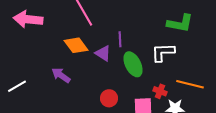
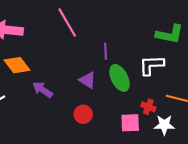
orange diamond: (76, 45) -> (17, 65), moved
purple triangle: (103, 53) -> (87, 80), moved
red circle: (109, 98) -> (83, 114), moved

